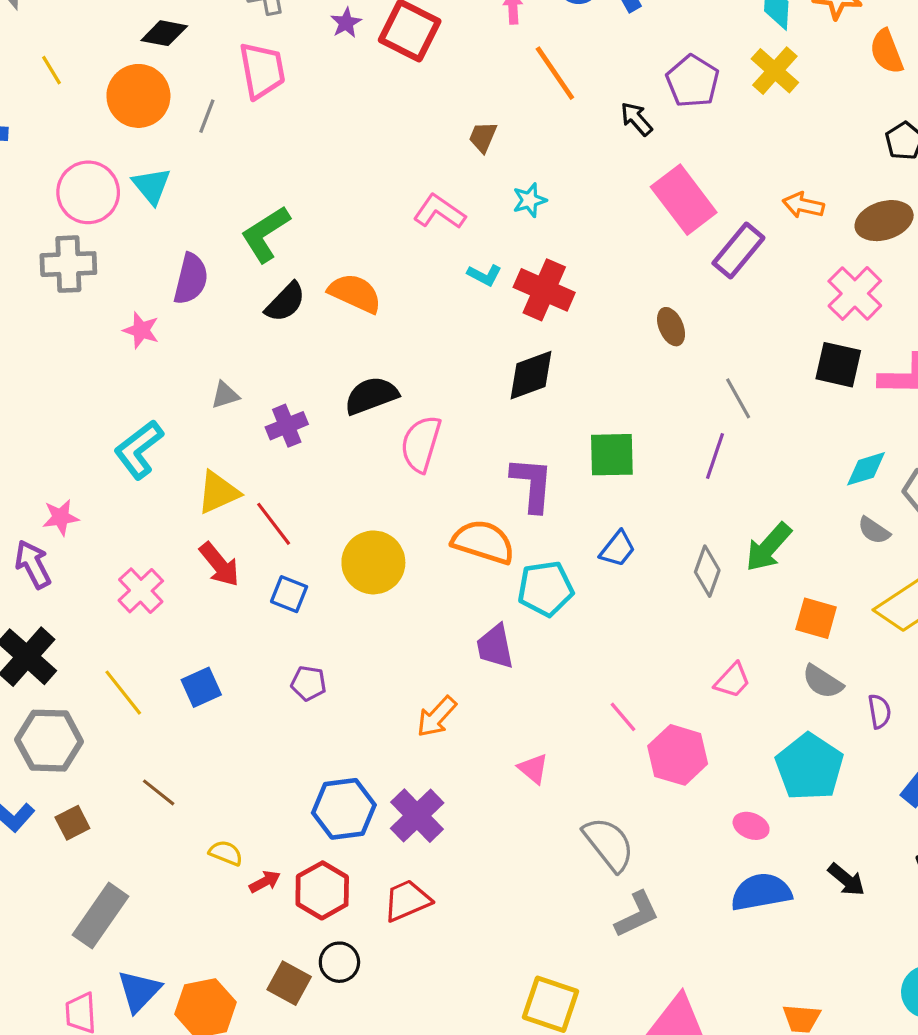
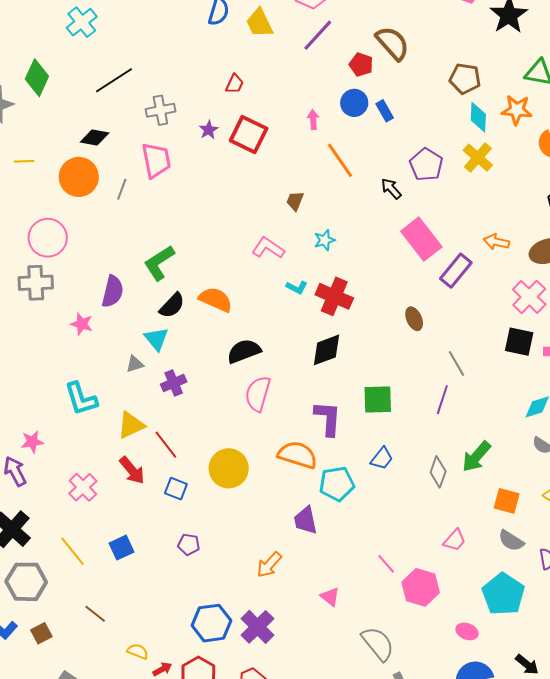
yellow line: (52, 70) -> (24, 161), turned -60
cyan triangle: (152, 186) -> (156, 339), moved
black semicircle: (371, 396) -> (244, 351), moved
cyan L-shape: (139, 449) -> (81, 399), turned -69

